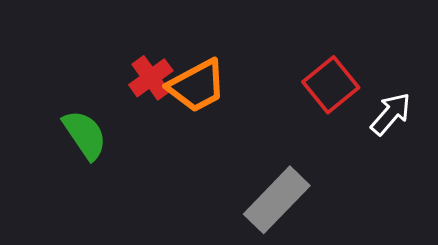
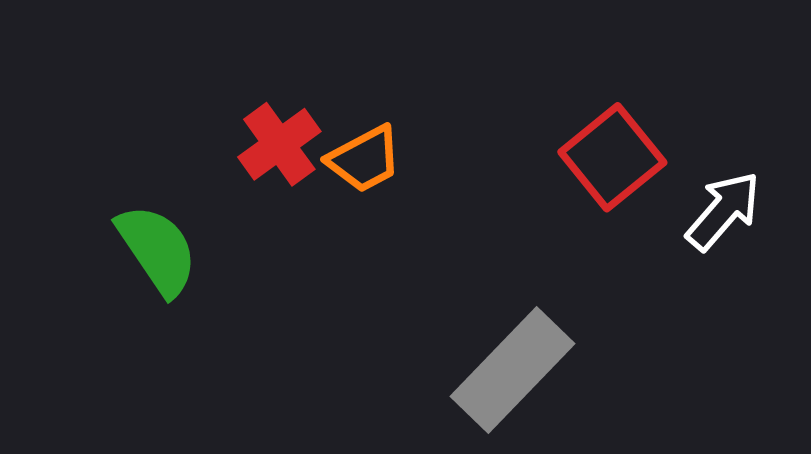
orange trapezoid: (197, 86) -> (364, 159), size x0.7

